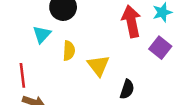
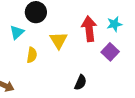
yellow semicircle: (69, 51) -> (32, 55), moved
yellow triangle: (98, 66) -> (59, 40), moved

